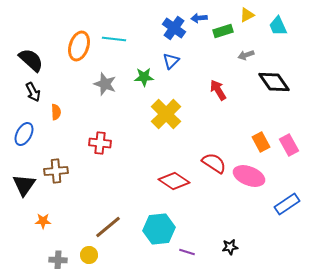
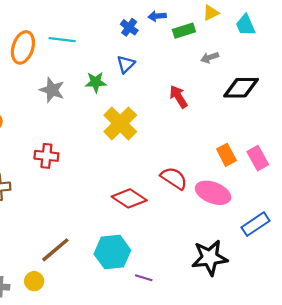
blue cross: (174, 28) -> (129, 27), size x0.7
black diamond: (274, 82) -> (241, 88), turned -56
black star: (230, 247) -> (210, 258), moved, size x2.0

